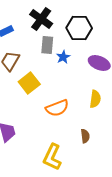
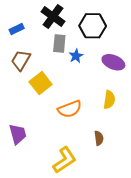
yellow L-shape: (52, 157) -> (65, 160), turned -148

